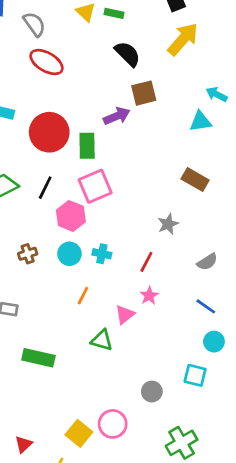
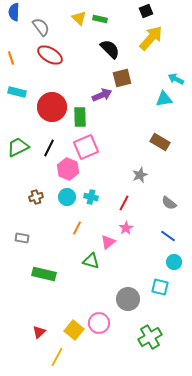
gray semicircle: (207, 262) -> (169, 203), turned 70
gray circle: (152, 392) -> (128, 299), size x1.5
red triangle: (24, 444) -> (39, 332), moved

